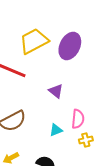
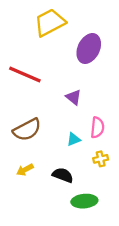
yellow trapezoid: (34, 41) -> (50, 23), moved
yellow cross: (86, 140) -> (101, 159), moved

